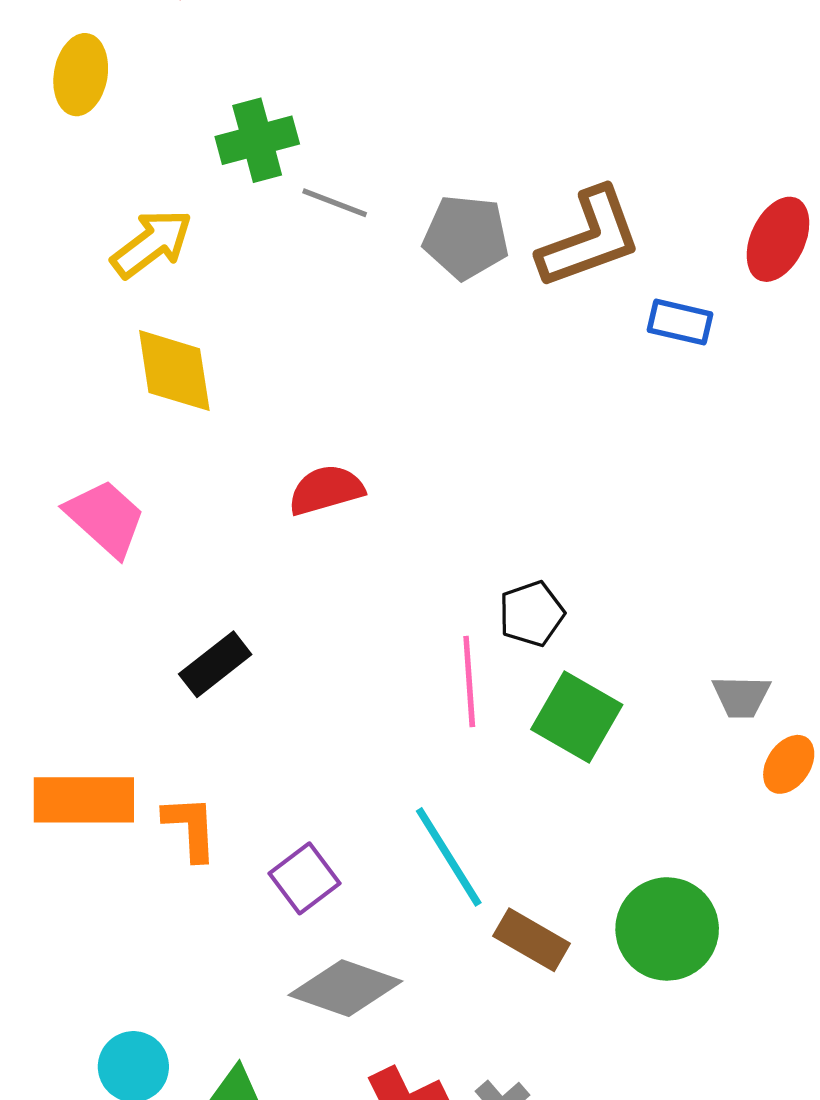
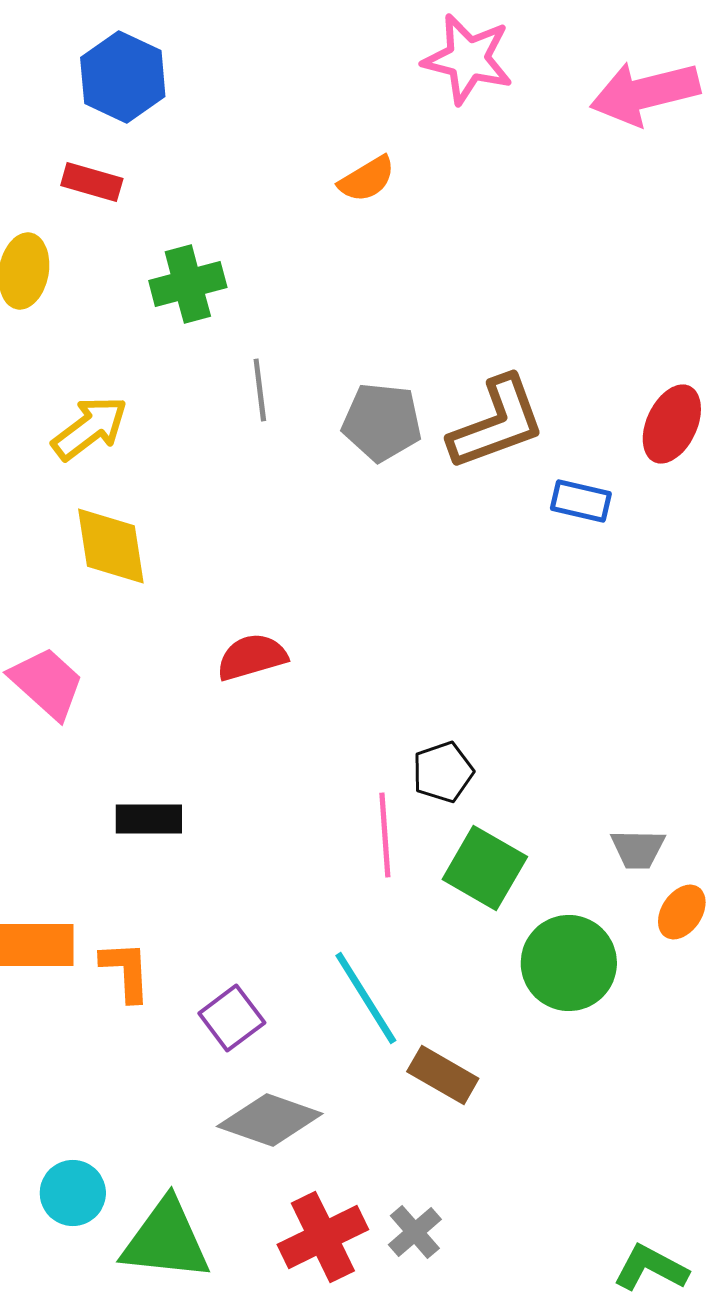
green cross: (257, 140) -> (188, 284), moved
gray line: (335, 203) -> (260, 390), turned 62
black rectangle: (215, 664) -> (149, 819), turned 38
green circle: (667, 929) -> (569, 963), moved

